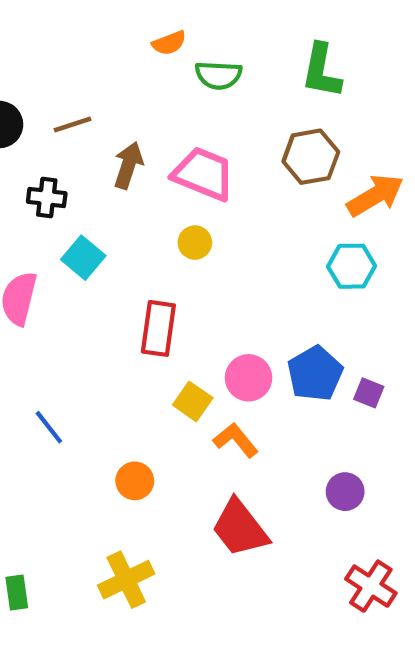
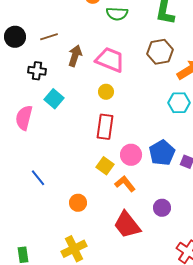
red rectangle: (158, 328) -> (105, 127), moved
purple circle: (345, 492) -> (162, 208), moved

